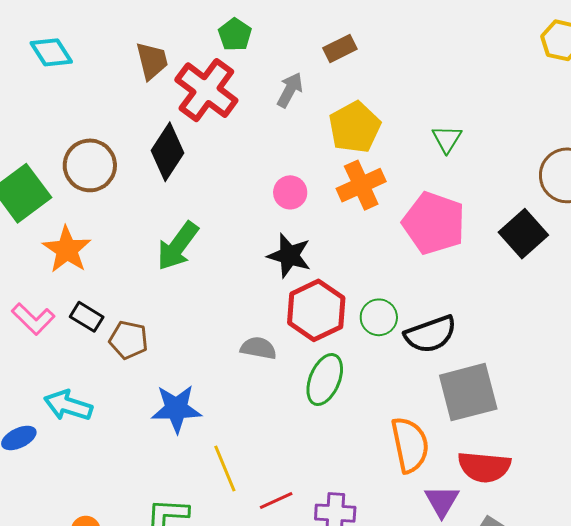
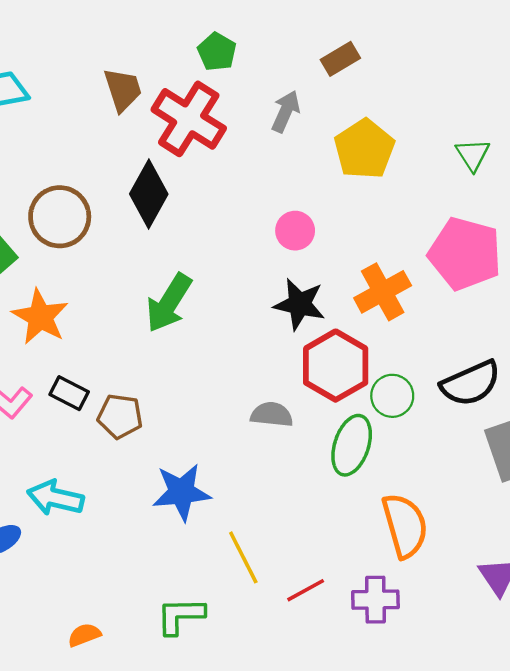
orange cross: (361, 185) -> (383, 292), moved
green circle: (379, 317) -> (392, 396), moved
orange semicircle: (410, 445) -> (405, 526), moved

